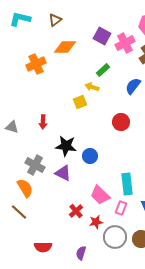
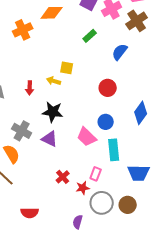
yellow arrow: (92, 87) -> (54, 81), moved
yellow square: (80, 102) -> (67, 68), turned 32
blue circle: (90, 156) -> (106, 122), moved
pink trapezoid: (100, 195) -> (87, 137), moved
pink rectangle: (121, 208) -> (96, 174), moved
purple semicircle: (81, 253) -> (78, 222), moved

